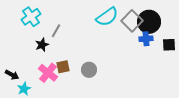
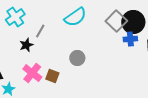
cyan semicircle: (107, 17) -> (75, 17), moved
brown square: (63, 67) -> (52, 76), moved, turned 32
gray circle: (89, 70) -> (77, 58), moved

